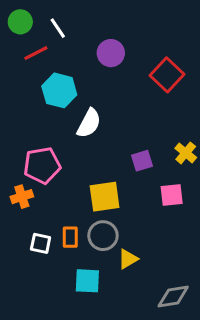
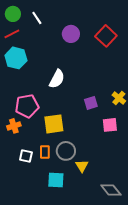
red line: (36, 53) -> (12, 34), moved
red square: (167, 75) -> (106, 36), moved
cyan hexagon: (59, 90) -> (16, 58), moved
yellow square: (105, 197) -> (54, 124), moved
yellow triangle: (128, 259) -> (82, 166), turned -32
gray diamond: (173, 296) -> (111, 190), turned 60

